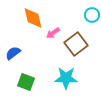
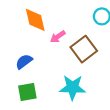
blue semicircle: (13, 53) -> (24, 62), moved
green square: (26, 82) -> (27, 92), turned -30

